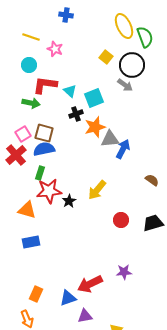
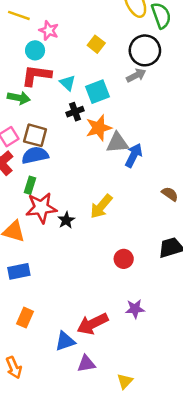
yellow square: (106, 57) -> (96, 44), moved
cyan circle: (29, 65) -> (35, 50), moved
gray arrow: (125, 85) -> (136, 75), turned -63
red circle: (121, 220) -> (124, 259), moved
orange rectangle: (36, 294) -> (25, 318), moved

